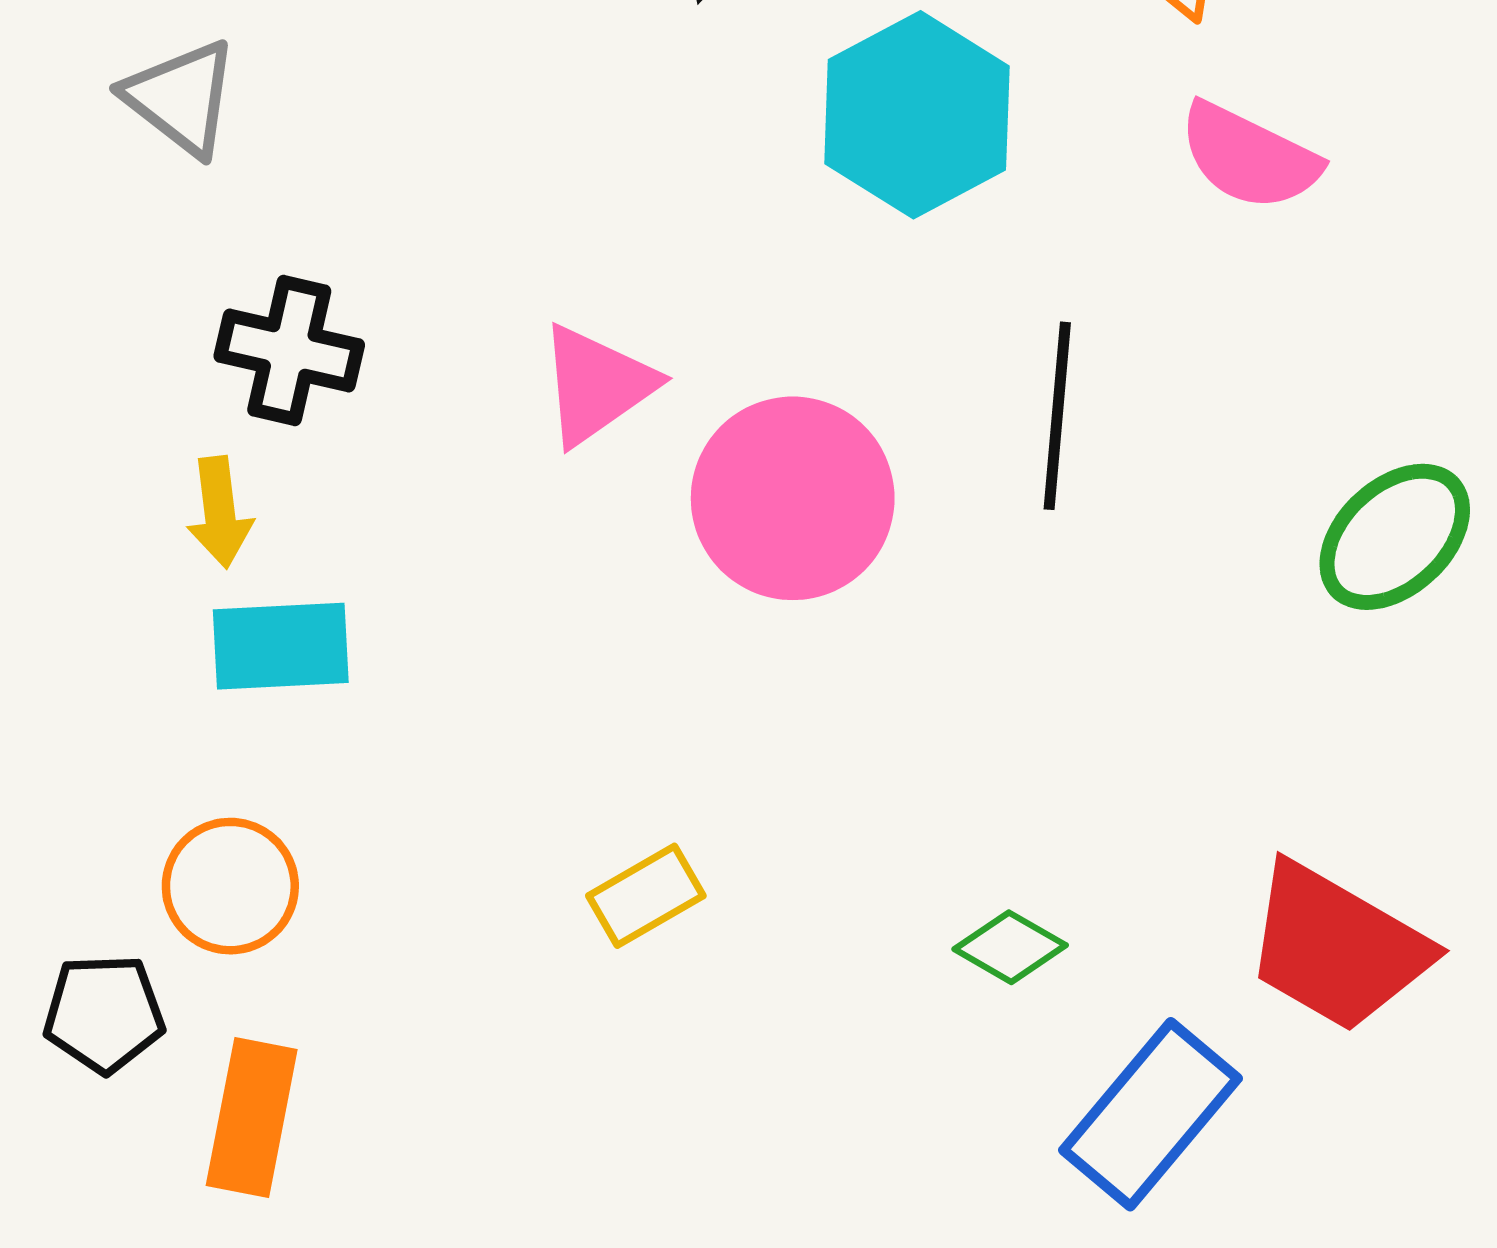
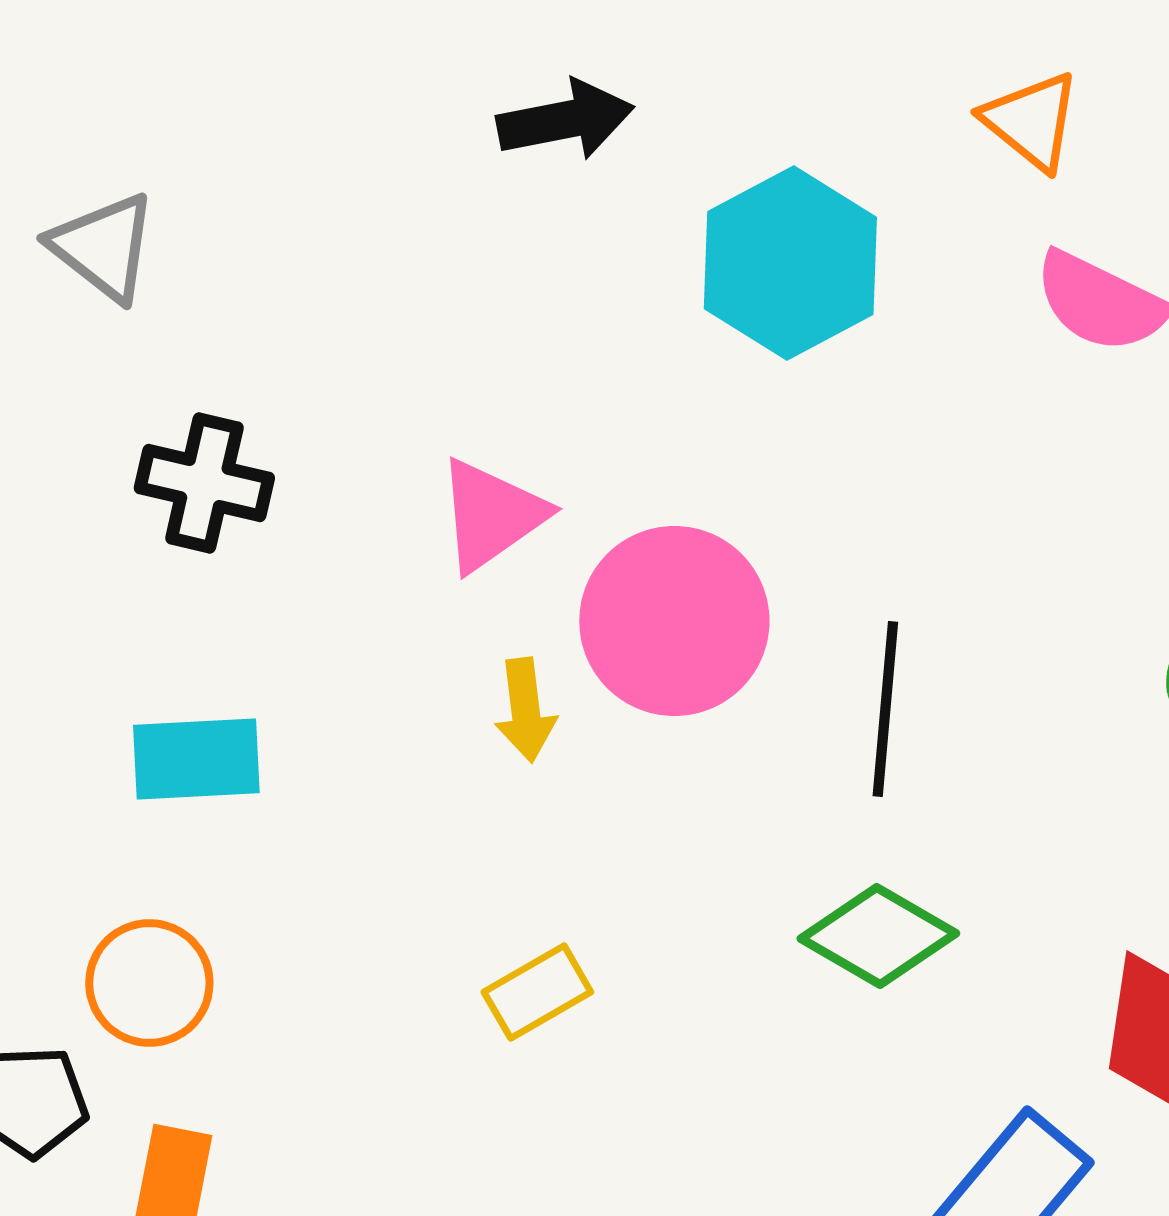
black line: (1057, 416) -> (885, 709), moved
yellow arrow: (220, 512) -> (525, 710), moved
green diamond: (1010, 947) -> (878, 936), moved, size x1.5

